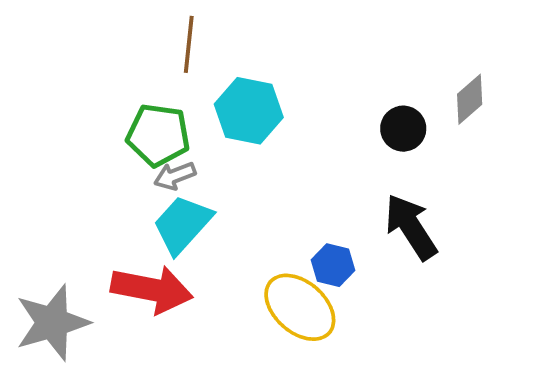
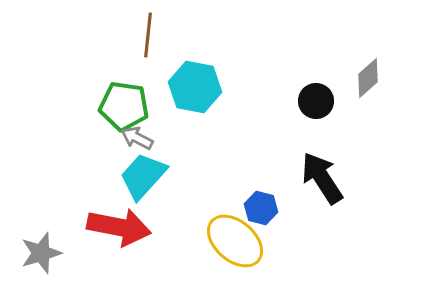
gray arrow: (175, 176) -> (137, 138), turned 48
gray star: (52, 323) -> (41, 253), size x0.7

